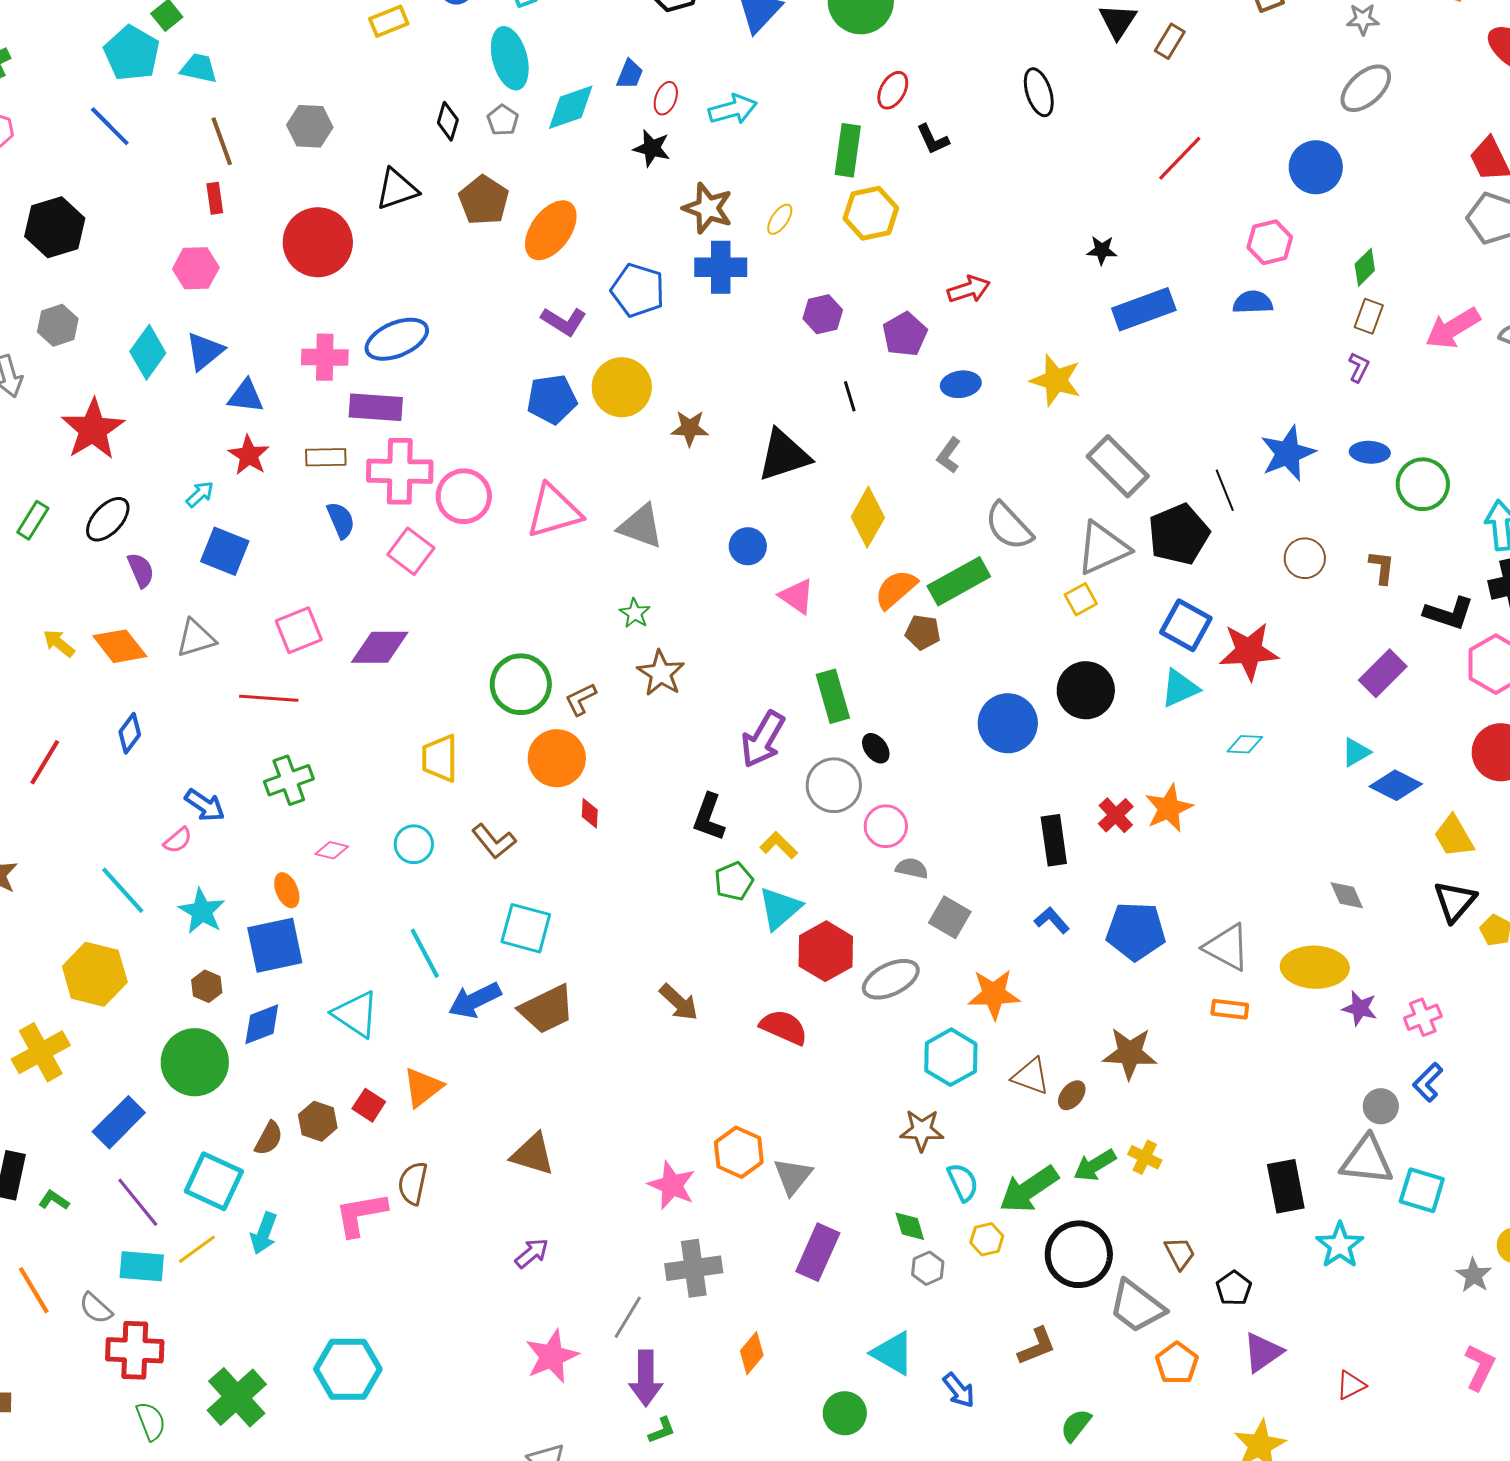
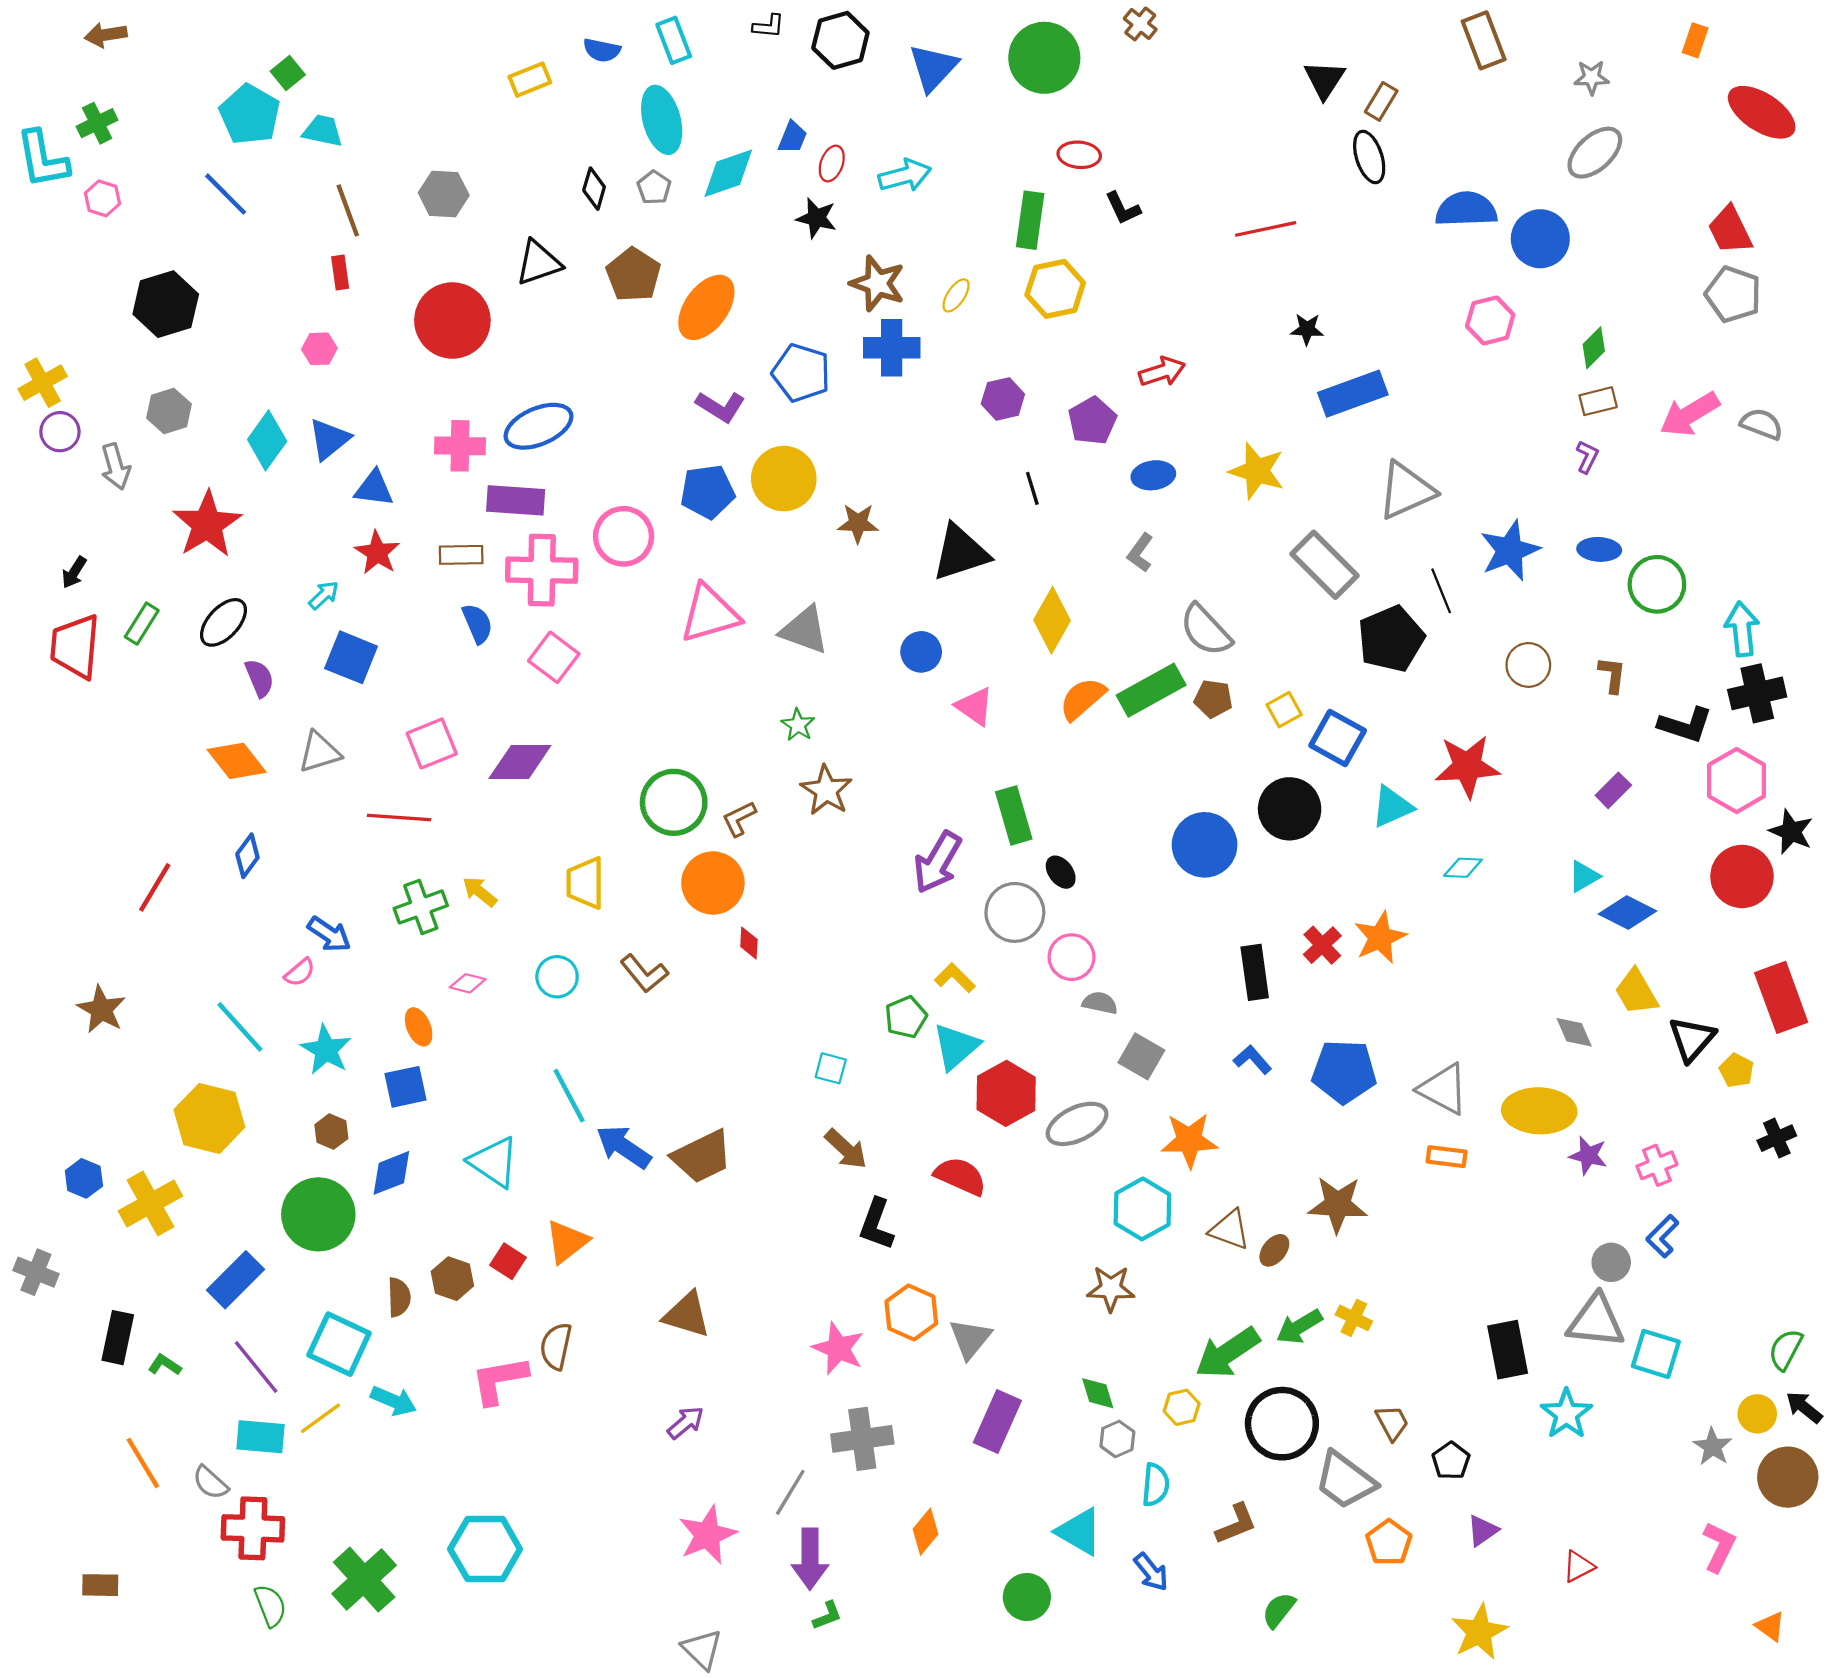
red ellipse: (893, 90) -> (1079, 155), turned 66
black ellipse: (1039, 92) -> (1369, 157), moved
red line: (1180, 158) -> (1266, 229), moved, turned 34
pink hexagon: (196, 268) -> (319, 349), size x0.7
blue semicircle: (1253, 302) -> (1466, 209), moved, size x1.4
brown rectangle: (1369, 316) -> (1598, 401), turned 56
pink circle: (464, 496) -> (624, 536), moved
gray triangle: (1103, 548) -> (1406, 491), moved
blue square: (1186, 625) -> (1338, 738), moved
brown pentagon: (923, 632) -> (1213, 699), moved
yellow arrow: (59, 643) -> (480, 892), moved
purple rectangle: (1383, 673) -> (1613, 790), size x0.7
black L-shape: (709, 817) -> (876, 1224), moved
yellow trapezoid: (1454, 836) -> (1636, 992), moved
cyan square: (526, 928) -> (831, 1068), moved, size x0.6
blue square: (275, 945) -> (406, 1087), size x0.7
blue arrow: (475, 1000) -> (624, 1147), turned 60
brown semicircle: (269, 1138) -> (399, 1297), turned -30
cyan semicircle: (963, 1182) -> (1156, 1485), moved, turned 30
cyan arrow: (264, 1233) -> (394, 1401), turned -87
purple triangle: (1263, 1352) -> (1483, 1531), size x0.7

